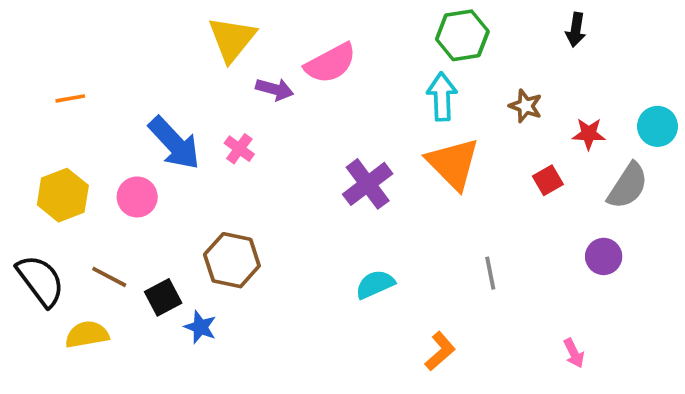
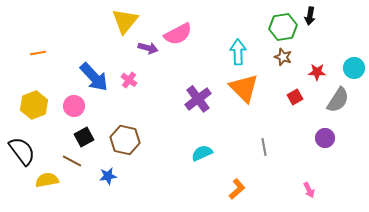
green hexagon: (462, 35) -> (283, 27), moved
brown line: (109, 277) -> (72, 161), moved
black square: (163, 297) -> (84, 137), moved
blue star: (200, 327) -> (108, 176), turned -30

